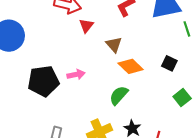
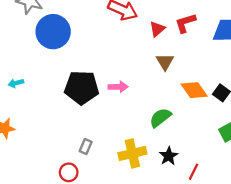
red triangle: (86, 26) -> (157, 29), moved
orange diamond: (131, 66) -> (194, 90), moved

